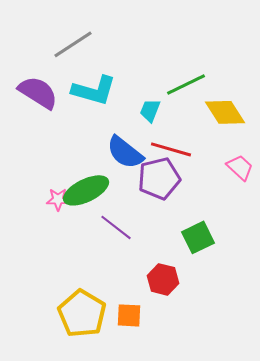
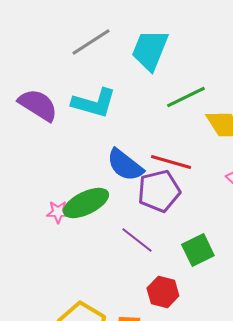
gray line: (73, 44) -> (91, 42), moved
cyan trapezoid: (150, 110) -> (150, 50), moved, size x1.8
purple line: (116, 227) -> (137, 240), moved

